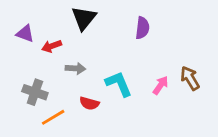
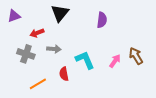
purple triangle: (25, 34) -> (14, 16), moved, turned -40
gray cross: (35, 92) -> (26, 54), moved
red semicircle: (89, 103) -> (64, 74), turned 64

